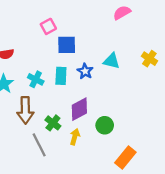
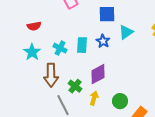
blue square: (67, 45) -> (107, 14), moved
cyan triangle: (112, 61) -> (126, 32), turned -49
green circle: (105, 125) -> (120, 101), moved

